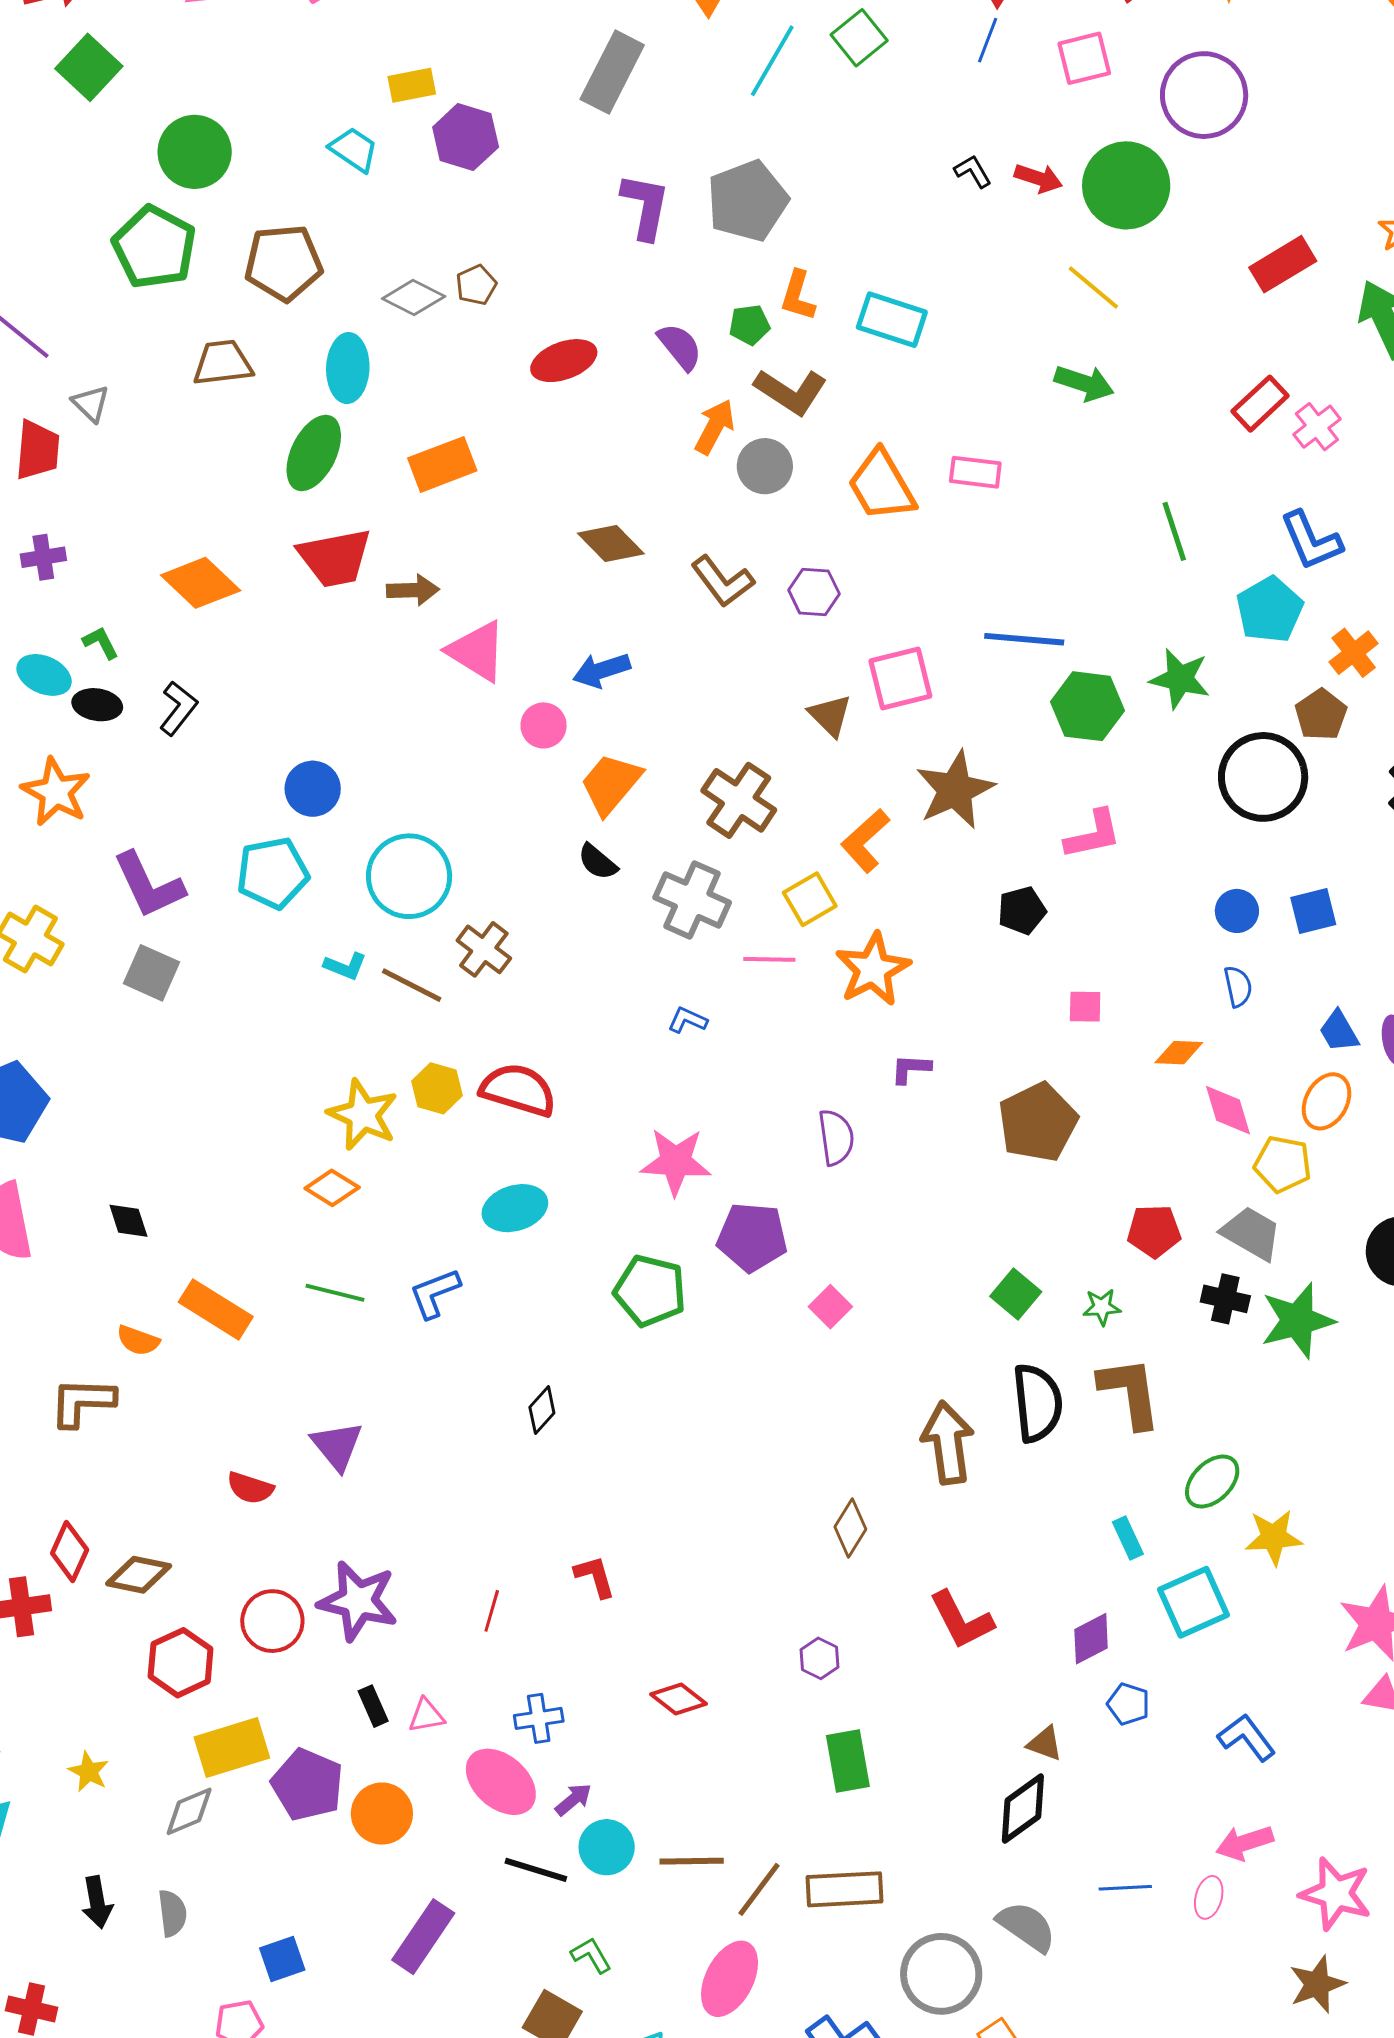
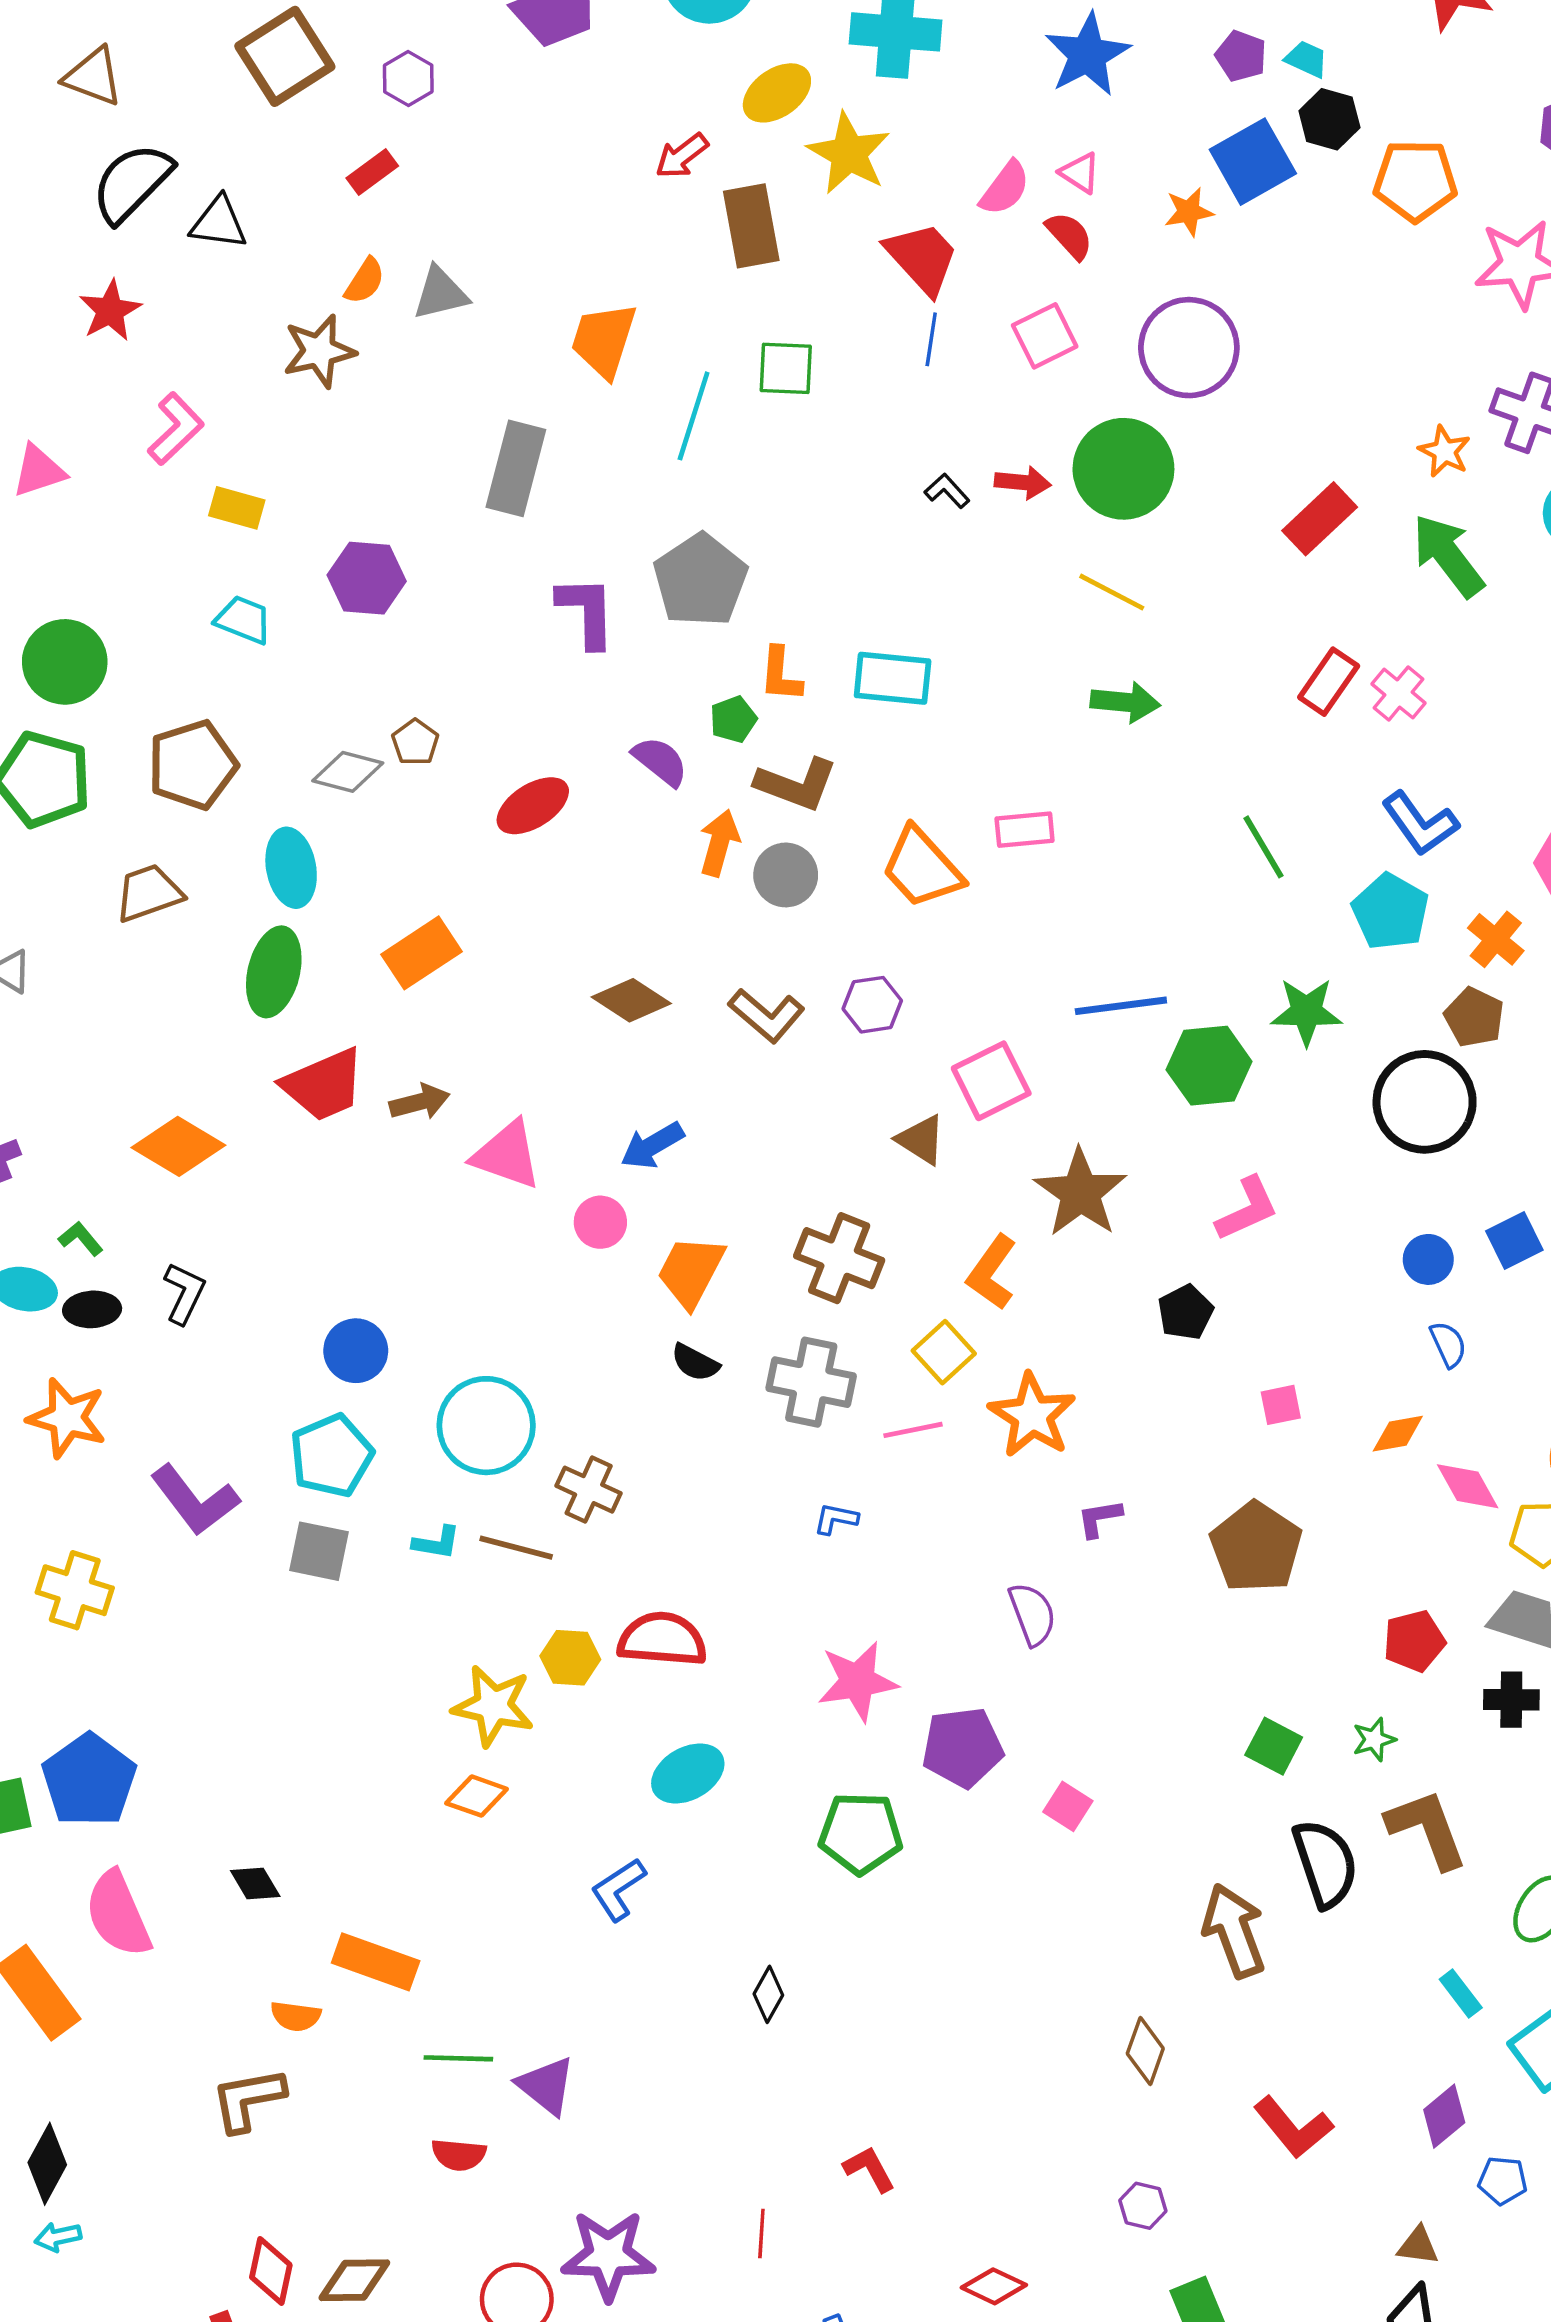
green square: (859, 38) -> (786, 368), turned -36
yellow rectangle: (412, 85) -> (237, 508), moved, turned 39
gray square: (152, 973) -> (319, 1551), moved
green line: (335, 1293) -> (458, 2058), moved

